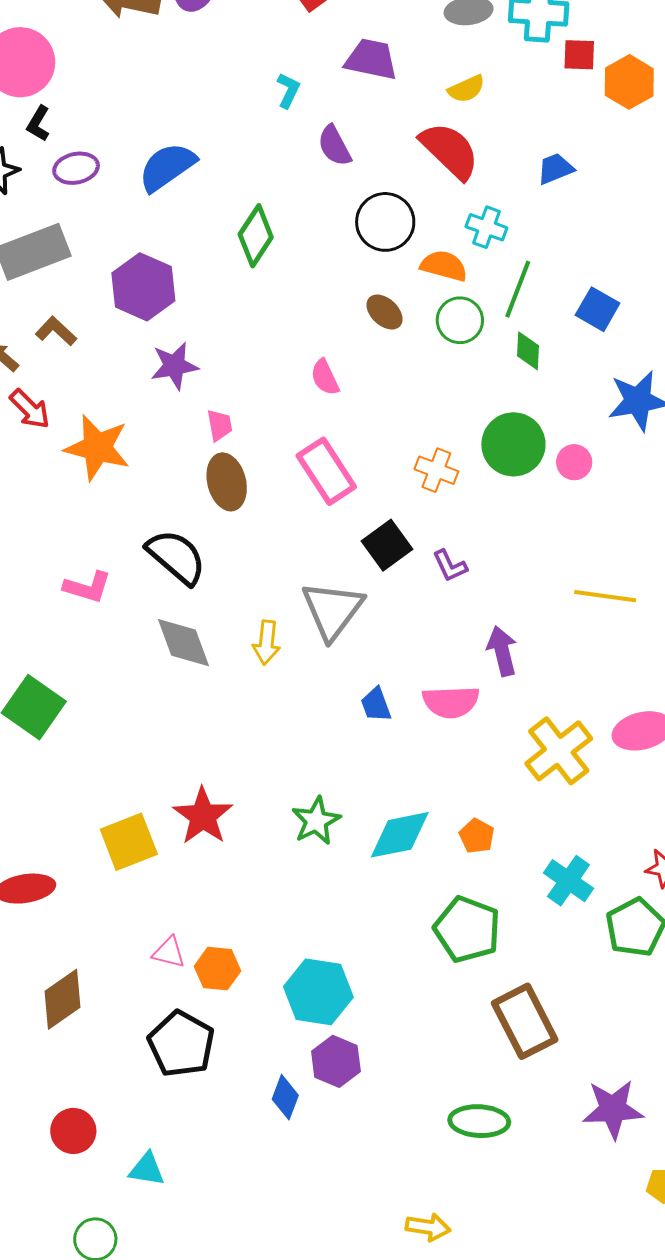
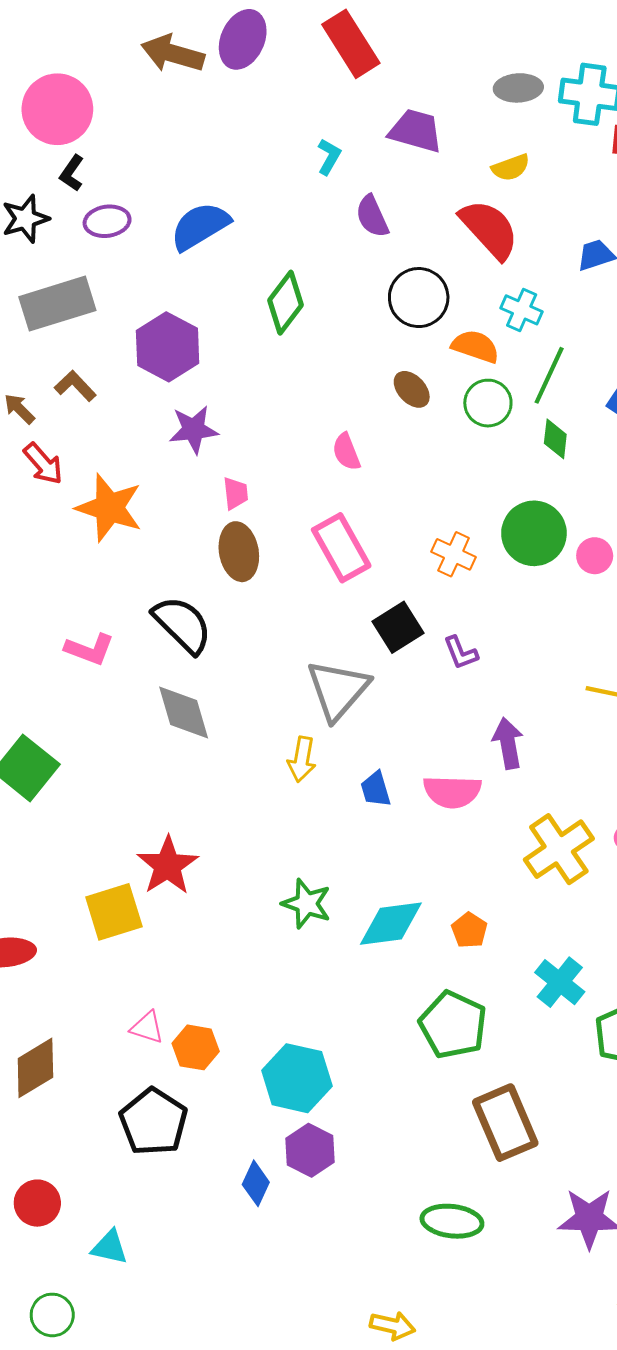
yellow arrow: (267, 643) -> (302, 759), moved
red star: (203, 816) -> (168, 865), moved
green star: (316, 821) -> (307, 904), turned -30

